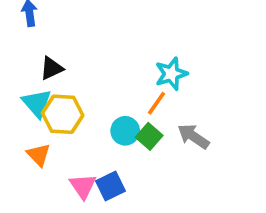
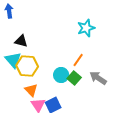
black triangle: (52, 68) -> (21, 41), turned 40
cyan star: (171, 74) -> (86, 28), moved
orange triangle: (39, 155) -> (31, 90), moved

